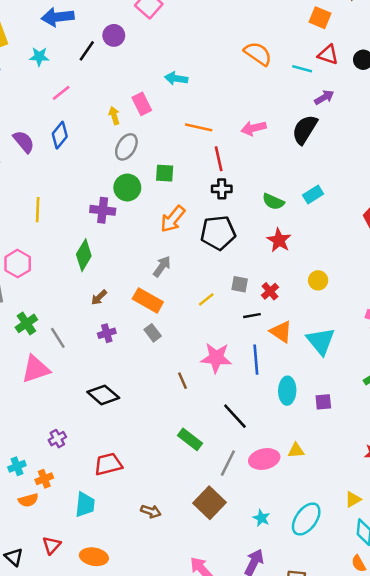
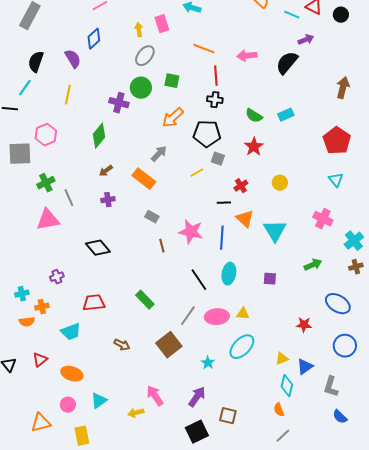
purple semicircle: (24, 142) -> (73, 59), moved
gray square: (240, 284) -> (218, 159), moved
yellow line: (206, 299) -> (197, 173), moved
gray rectangle: (153, 333) -> (152, 217), moved, turned -32
cyan ellipse: (287, 391) -> (229, 274), moved
green rectangle: (190, 439) -> (145, 300), moved
cyan trapezoid: (85, 505) -> (71, 332), turned 55
cyan ellipse: (306, 519) -> (242, 347), moved

